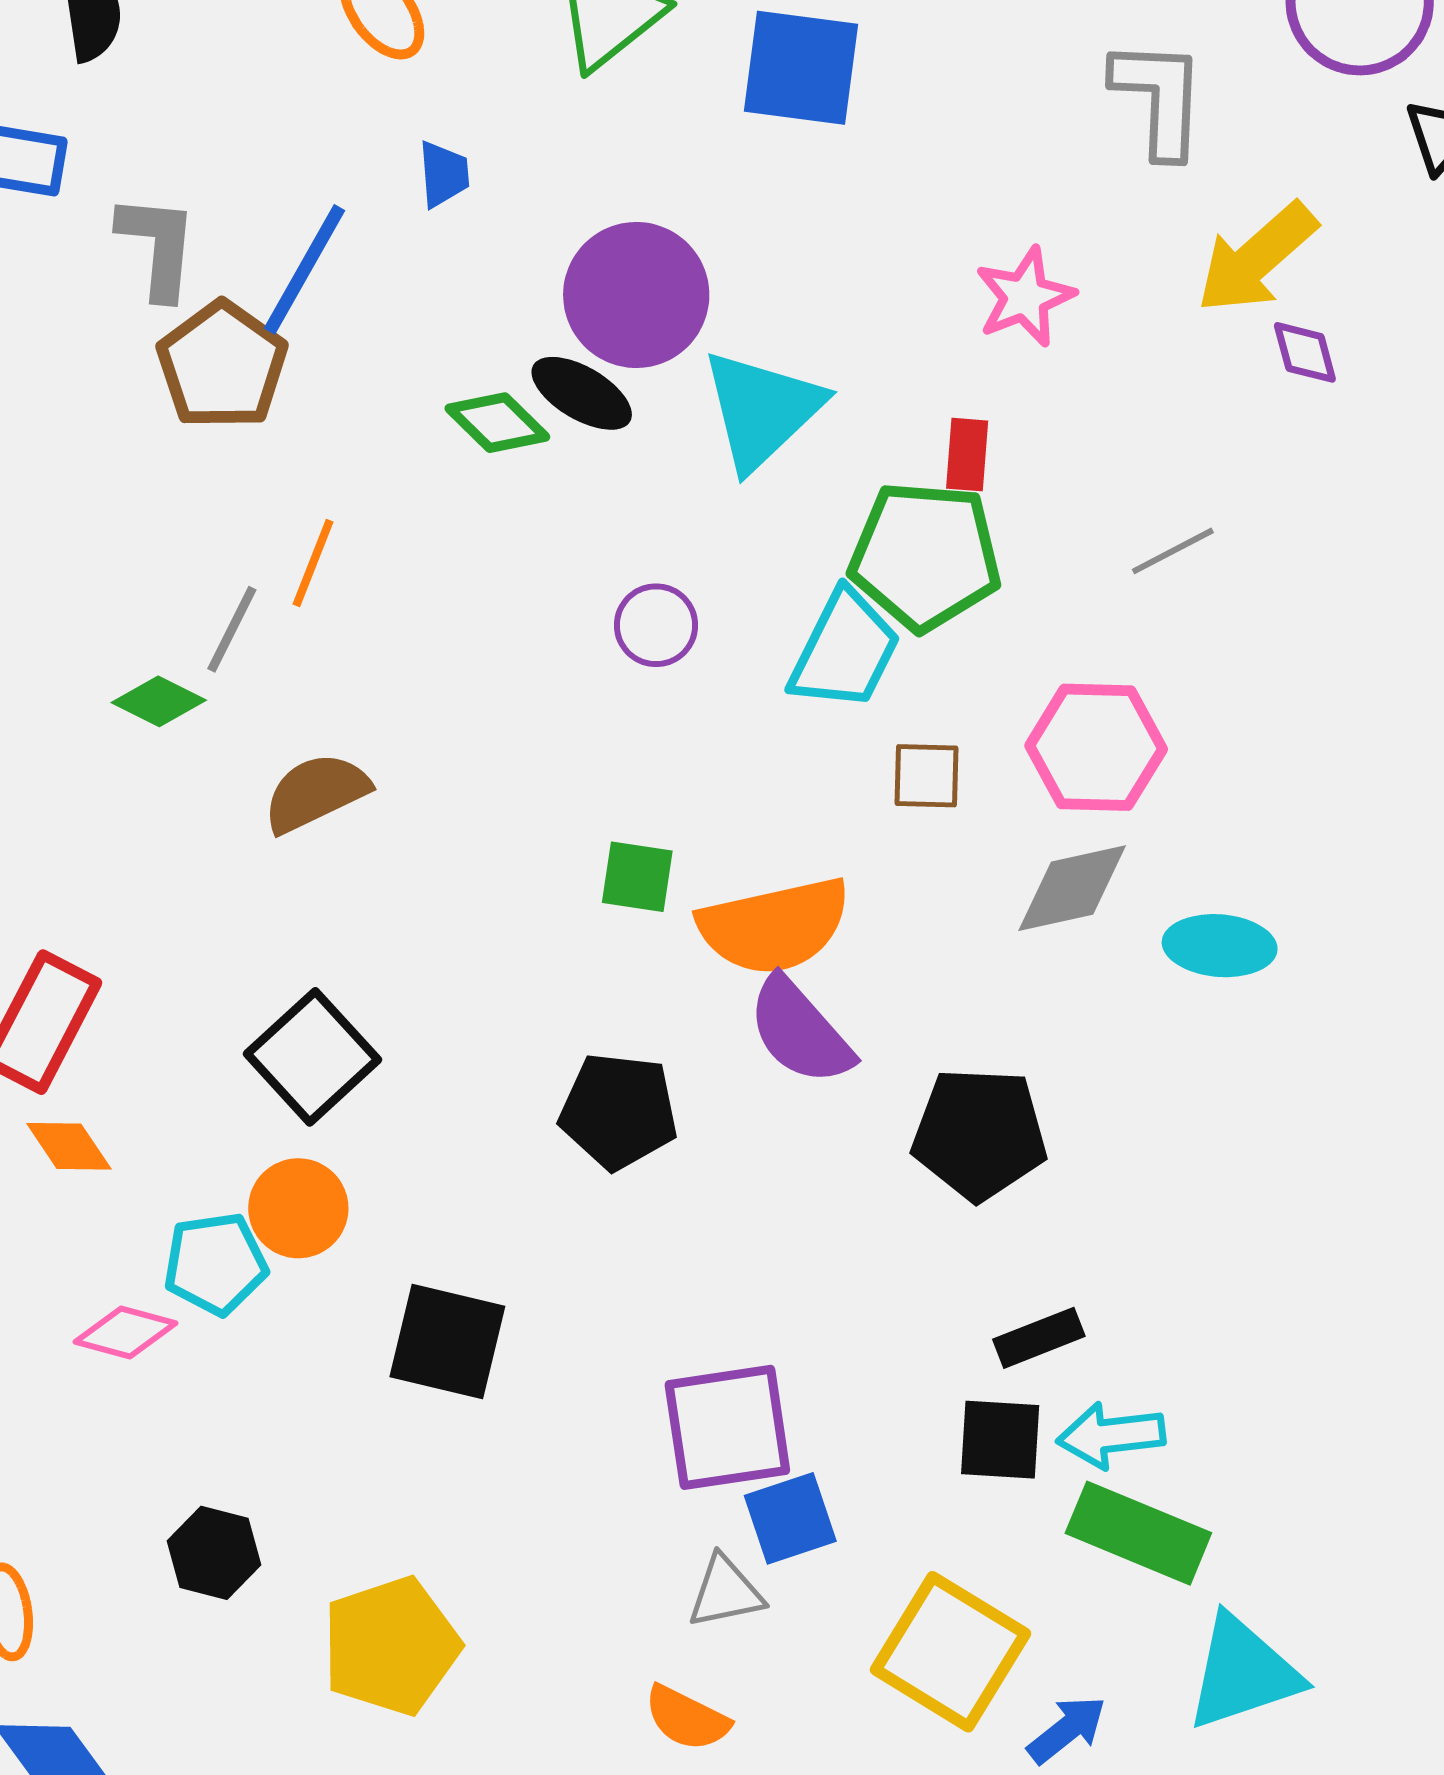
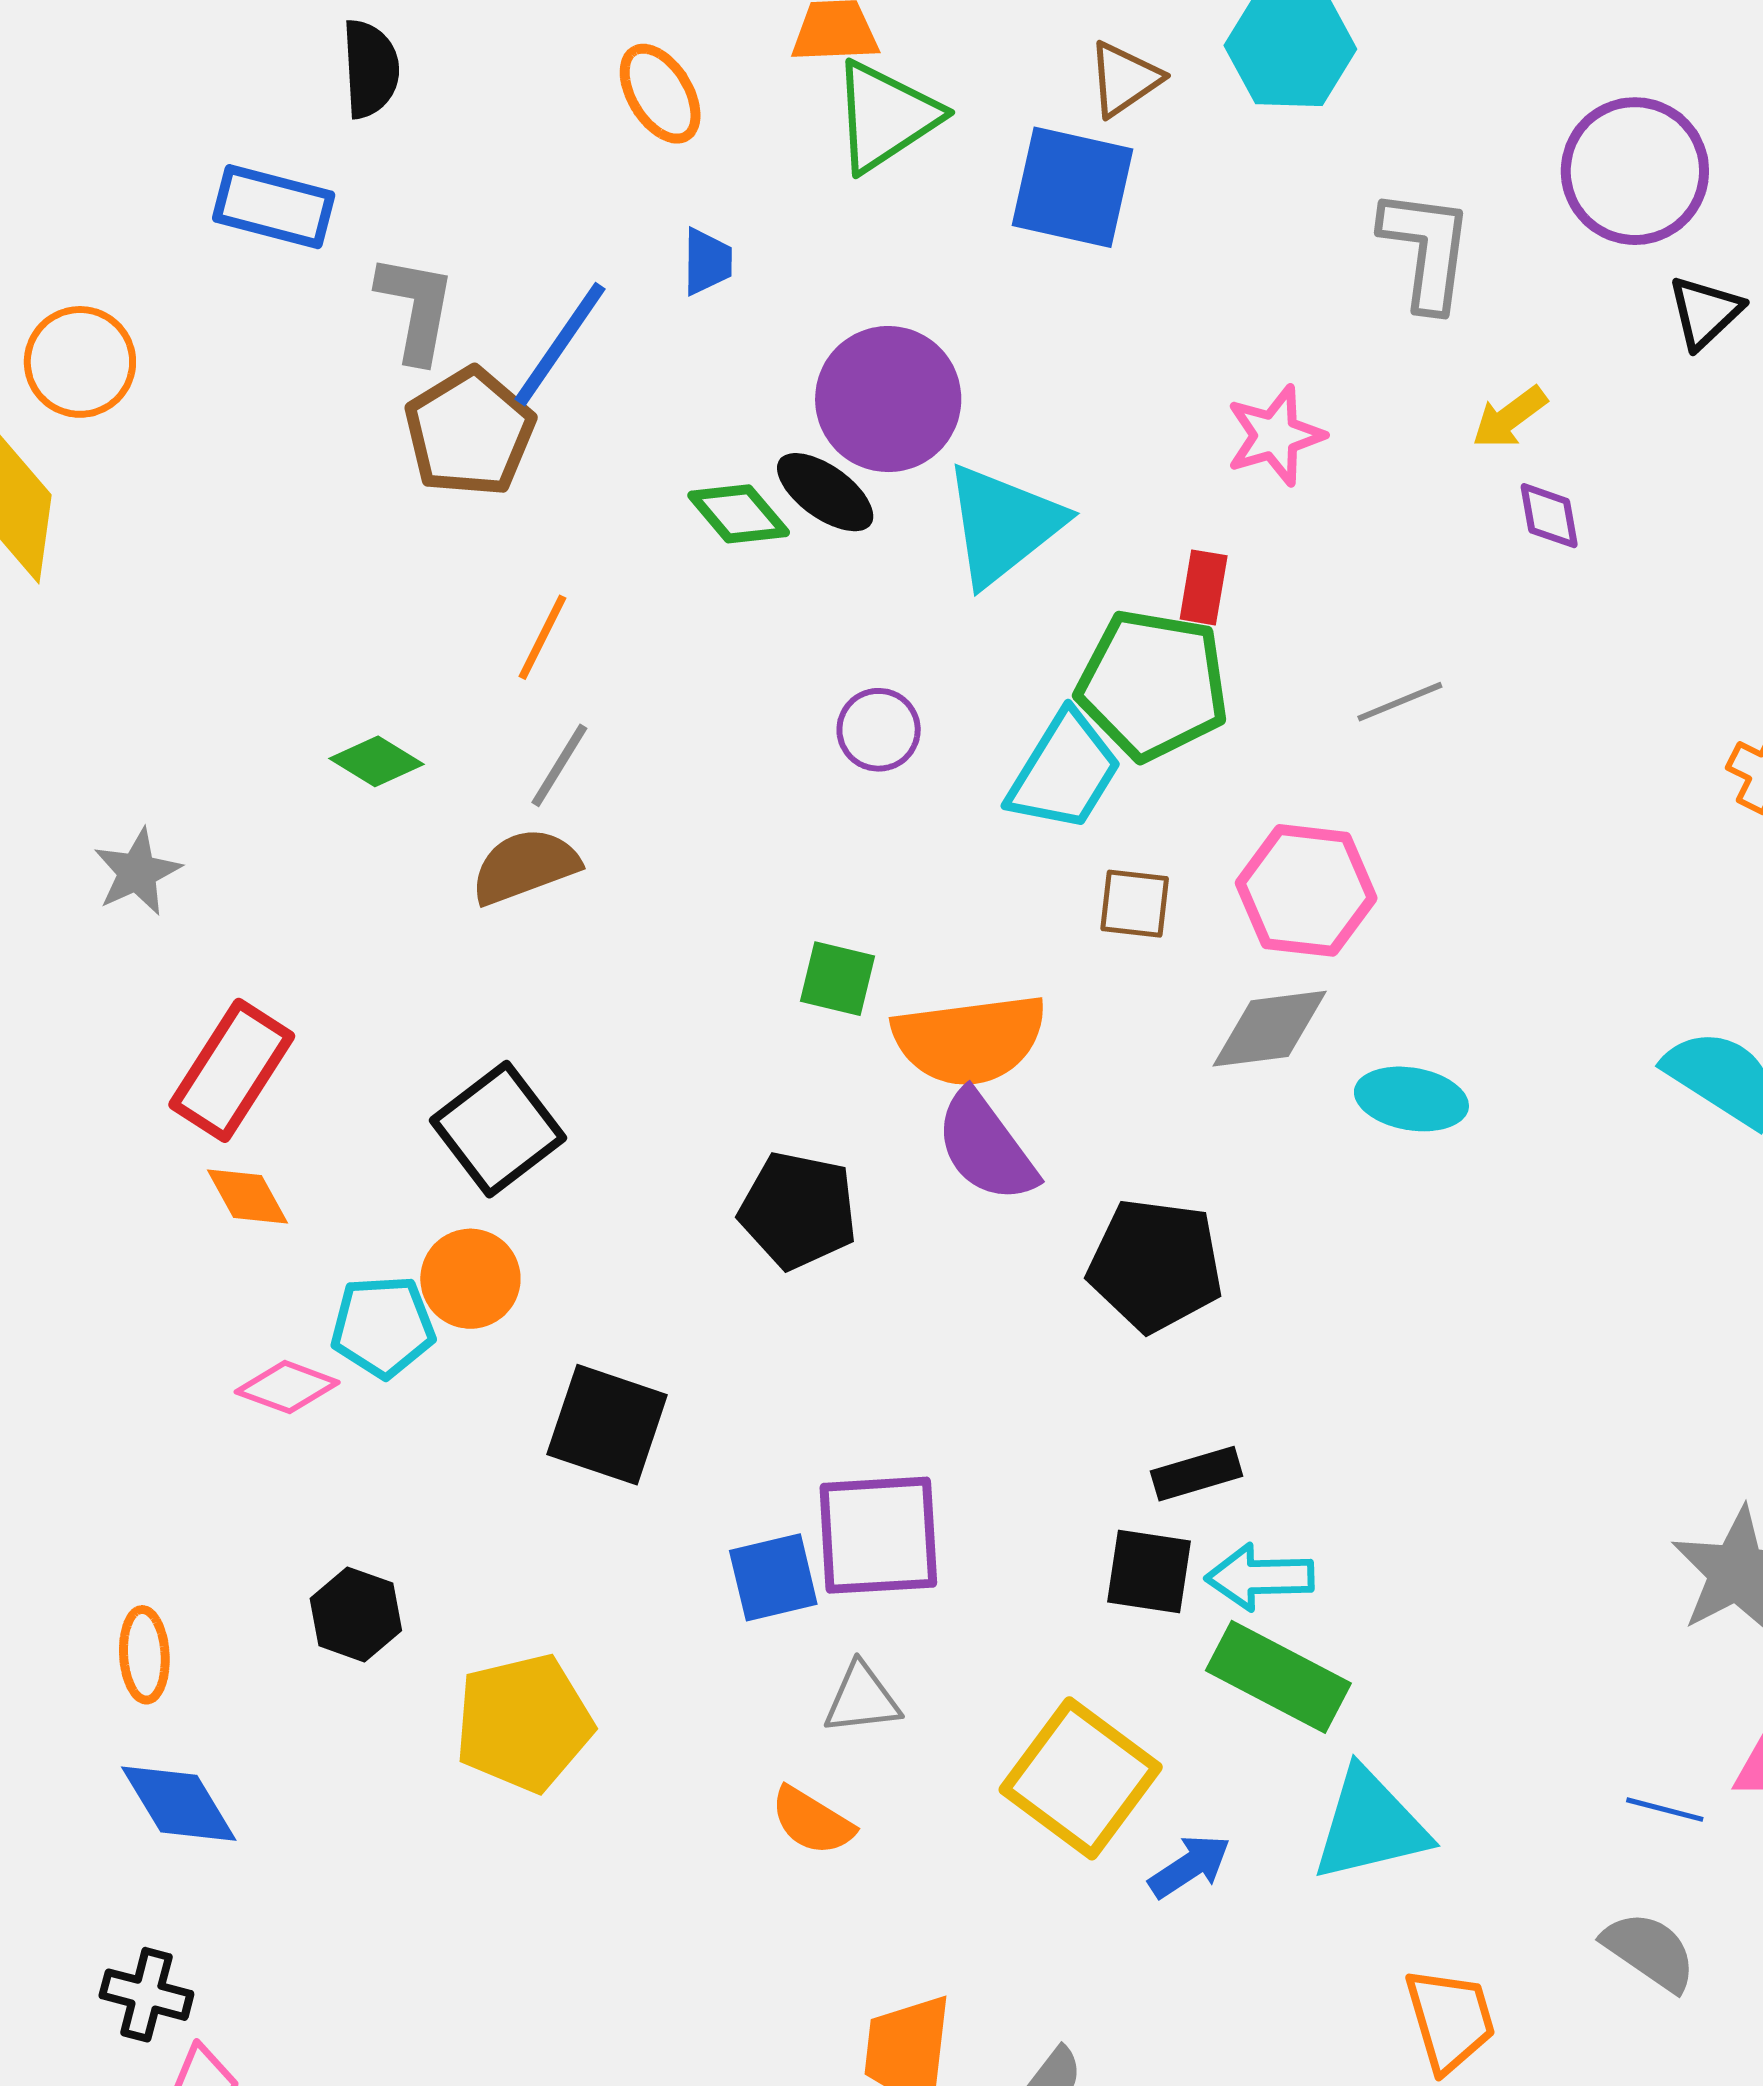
yellow arrow: (1257, 258) -> (1509, 417), size x0.6
gray line: (232, 629) -> (559, 765), moved
blue square: (790, 1518) -> (773, 1577), moved

